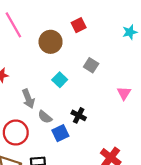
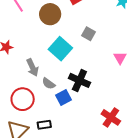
cyan square: (60, 80) -> (60, 49), size x1.6
black cross: (79, 115) -> (79, 80), size x1.5

